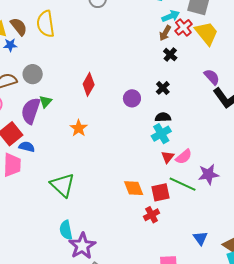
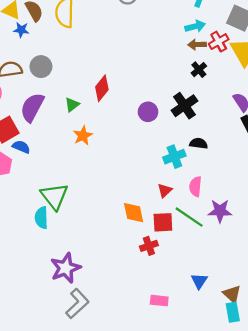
cyan arrow: (171, 16) -> (195, 26), moved
brown arrow: (165, 33) -> (197, 45), turned 49
black cross: (163, 88) -> (184, 106), size x1.6
green triangle: (46, 102) -> (72, 105), moved
black semicircle: (163, 117) -> (199, 143), moved
red triangle: (168, 157) -> (165, 191), moved
pink semicircle: (184, 157) -> (195, 187), turned 126
cyan semicircle: (66, 230) -> (41, 218), moved

